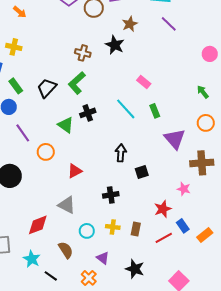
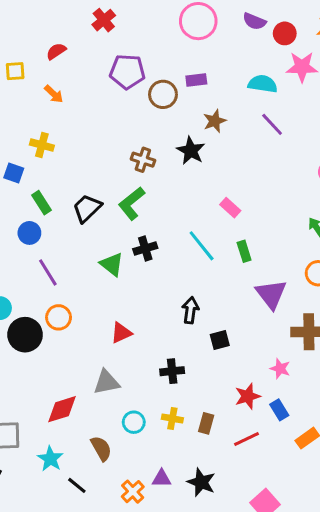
orange circle: (46, 152) -> (59, 317), moved
gray triangle: (67, 205) -> (107, 382), turned -42
blue rectangle: (183, 226) -> (279, 410), moved
purple triangle: (103, 258) -> (162, 478), moved, turned -40

